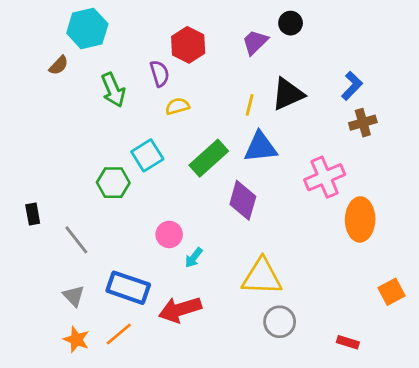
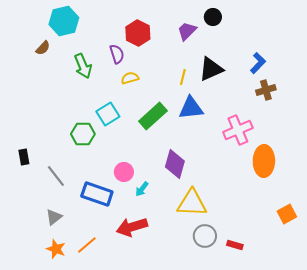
purple diamond: (243, 200) -> (175, 164), moved
blue rectangle: (128, 288) -> (97, 194), moved
gray triangle: (74, 296) -> (54, 217), turned 36
red rectangle: (348, 342) -> (235, 245), moved

